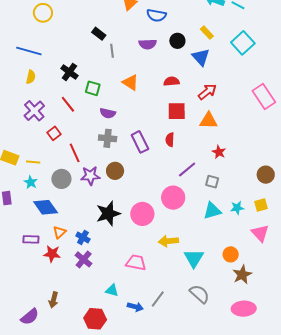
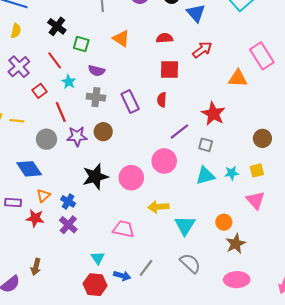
orange triangle: (209, 121) -> (238, 78), moved
red star: (219, 152) -> (213, 114), size x1.6
cyan star: (31, 182) -> (69, 82), moved
cyan triangle: (112, 290) -> (98, 258), turned 40
red hexagon: (95, 319) -> (95, 285), moved

